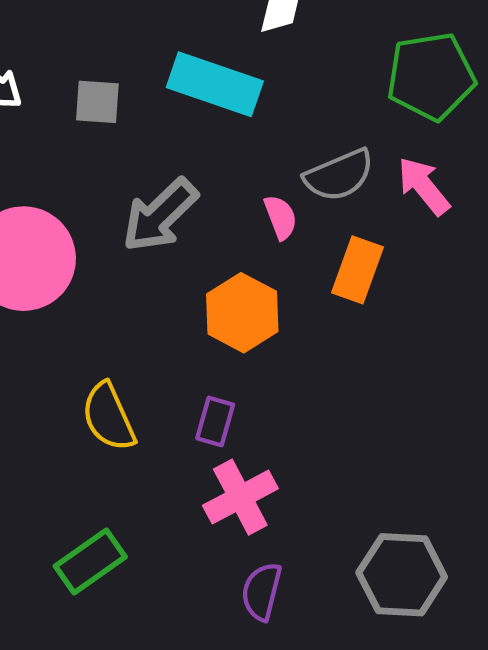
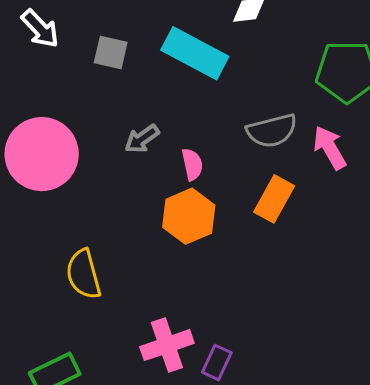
gray arrow: (160, 215) -> (142, 139), size x0.6
pink semicircle: (281, 217) -> (192, 164), moved
purple rectangle: (215, 421) -> (217, 362), moved

